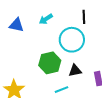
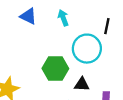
cyan arrow: (46, 19) -> (63, 18), turned 88

